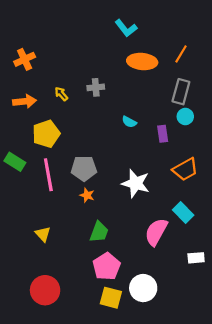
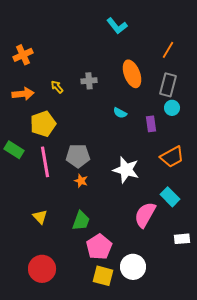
orange ellipse: (142, 61) -> (132, 74), moved, turned 64
green trapezoid: (99, 232) -> (81, 221), moved

